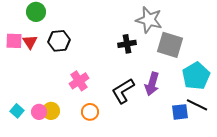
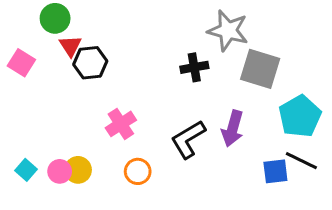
pink square: (14, 41) -> (21, 63), turned 30
red triangle: (30, 42) -> (70, 46), moved

